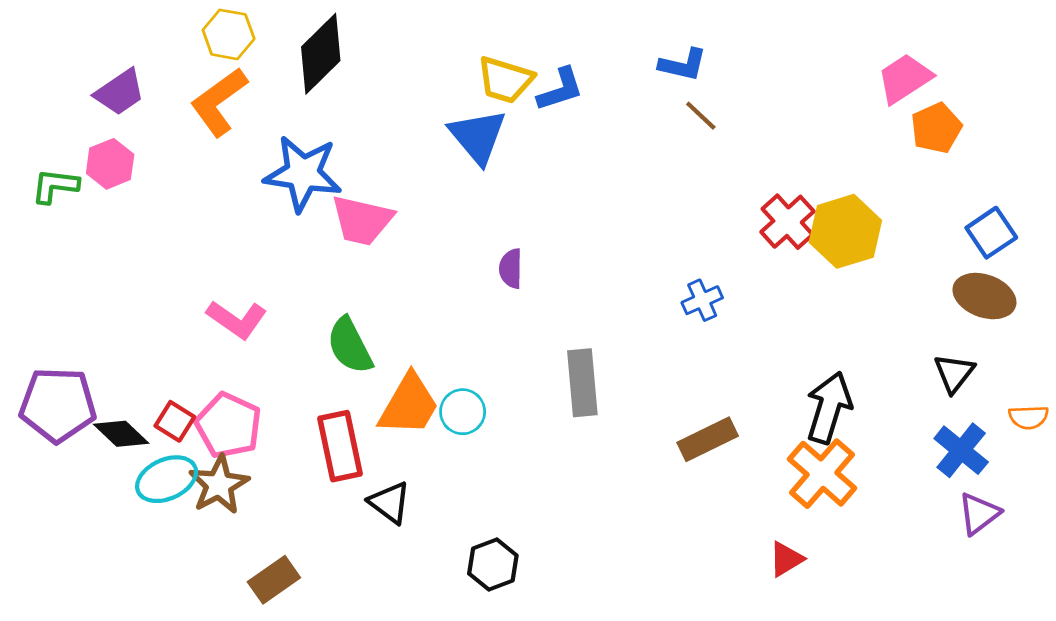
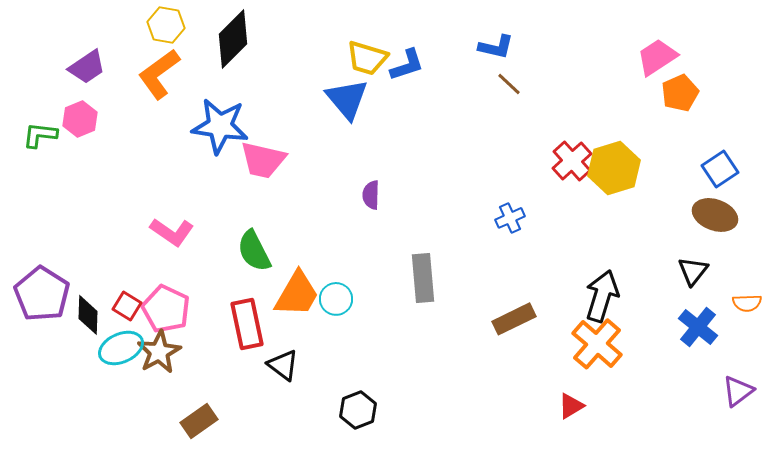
purple pentagon: (58, 405) -> (42, 294), turned 30
black diamond: (121, 434) -> (88, 315), turned 48
purple triangle: (979, 514) -> (738, 391), moved

